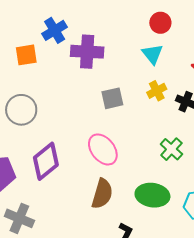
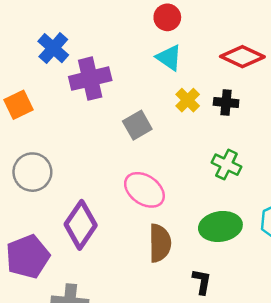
blue cross: (55, 30) -> (53, 48), moved

